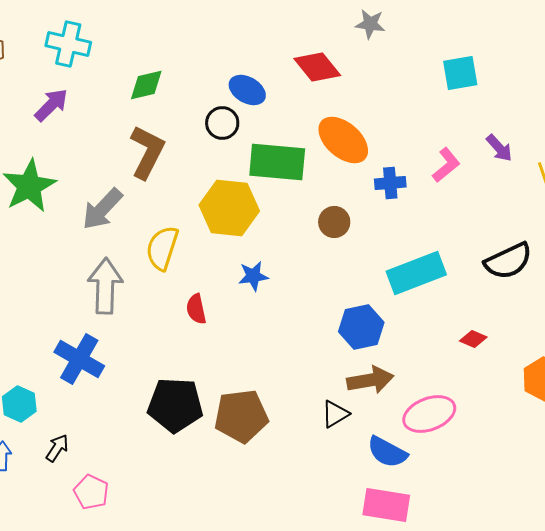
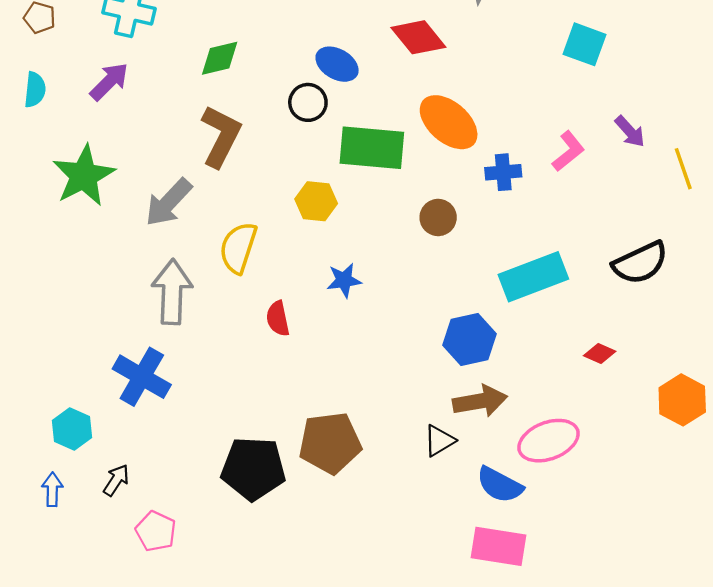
cyan square: (460, 73) -> (585, 44), turned 30
yellow hexagon: (229, 208) -> (316, 201), size x0.6
black pentagon: (175, 405) -> (253, 469), moved

